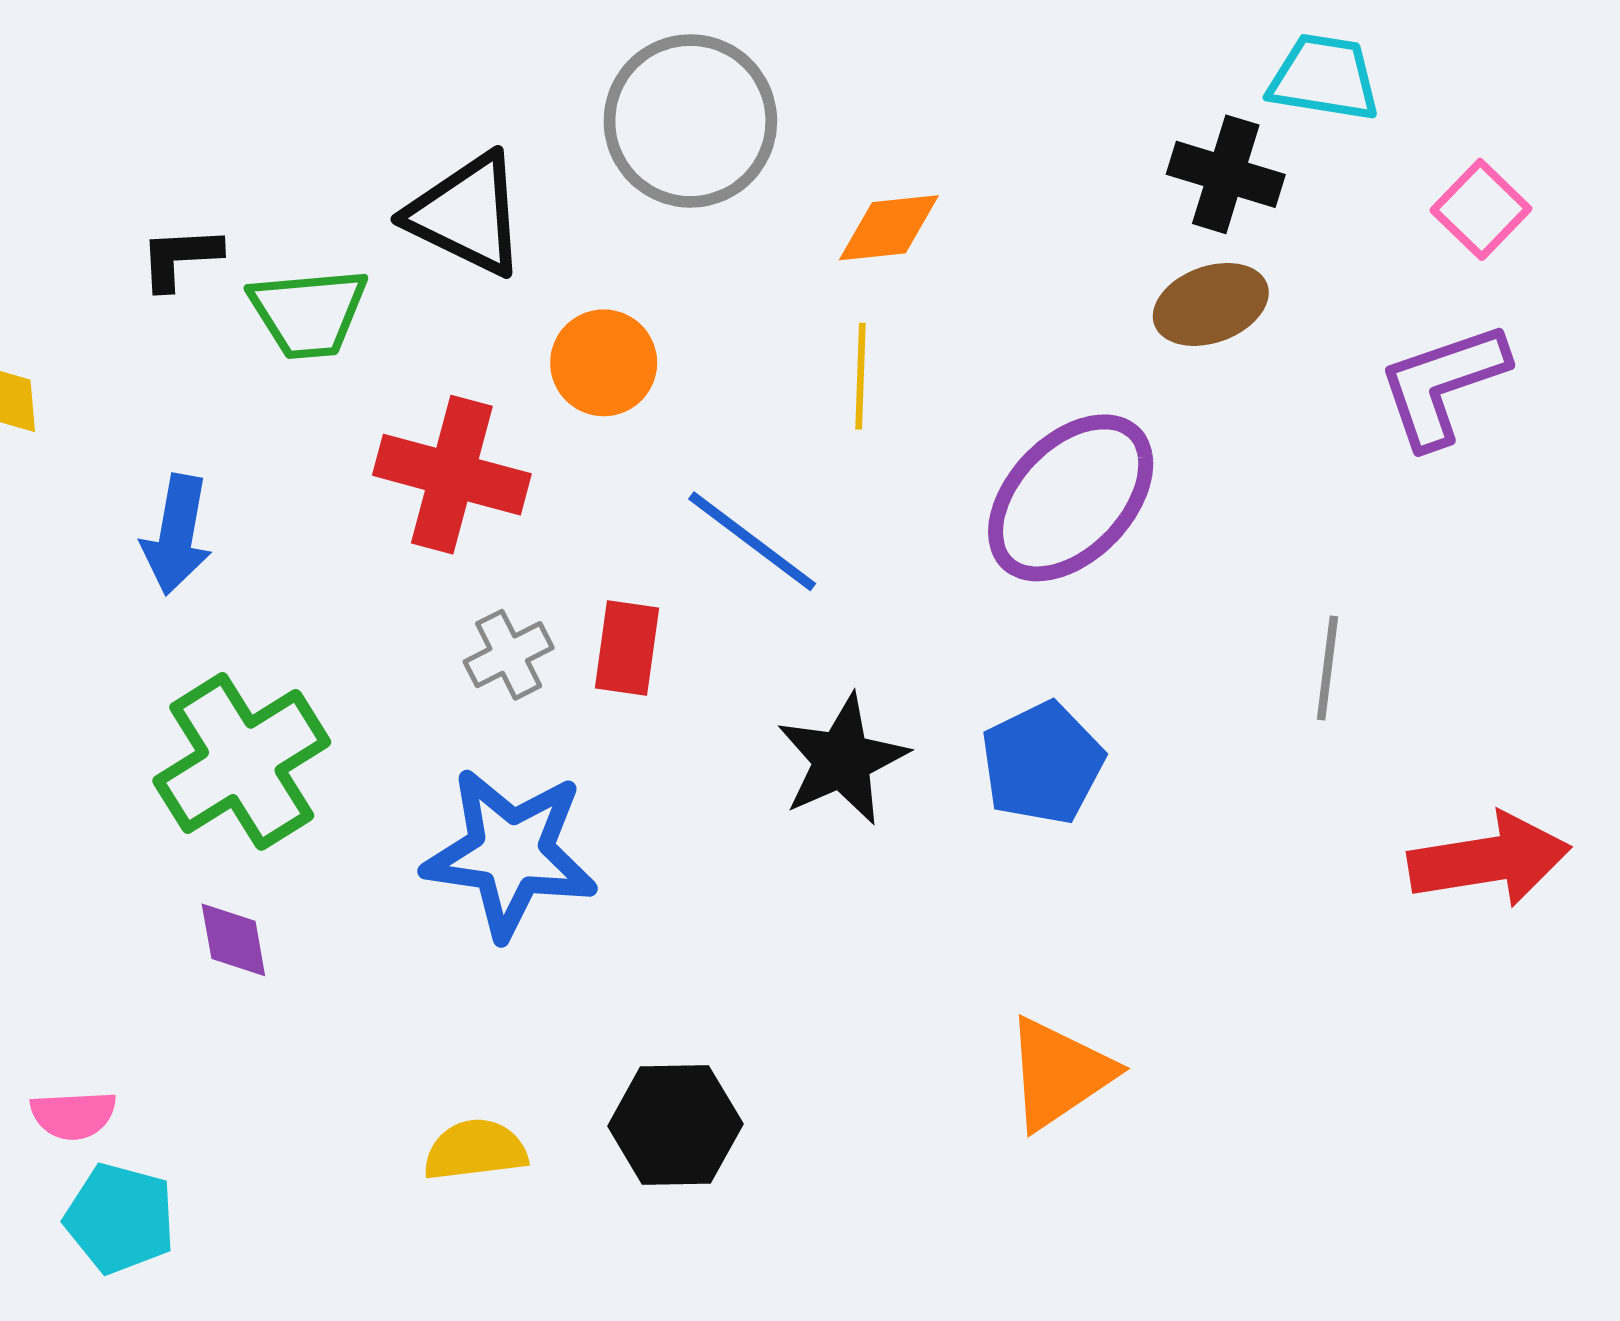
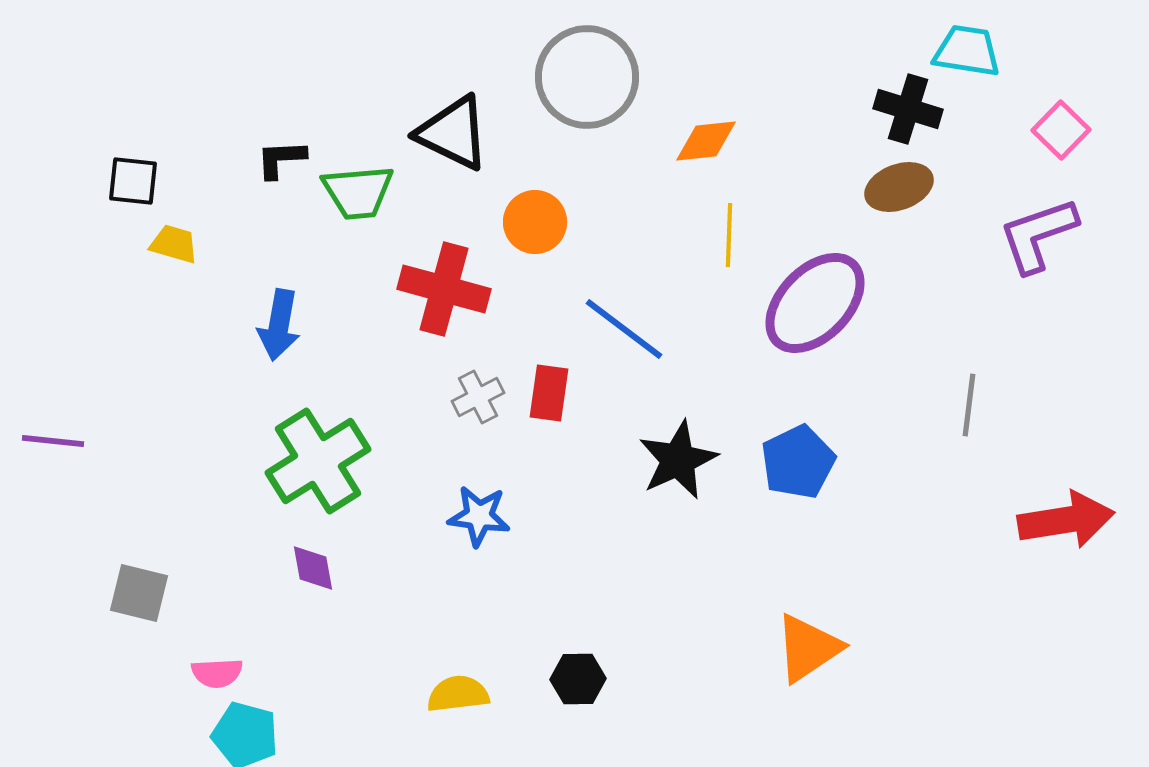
yellow line: (861, 376) -> (729, 235), moved
blue star: (510, 853) -> (479, 516), size x0.6
black hexagon: (675, 1125) -> (578, 679), size x0.7

